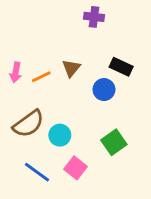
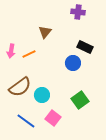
purple cross: (94, 17) -> (78, 12), moved
brown triangle: (71, 68) -> (45, 32), moved

